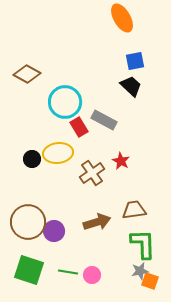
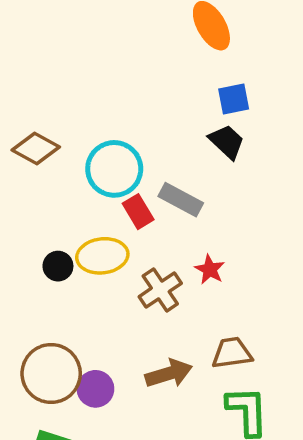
brown diamond: (27, 74) -> (36, 148), moved

